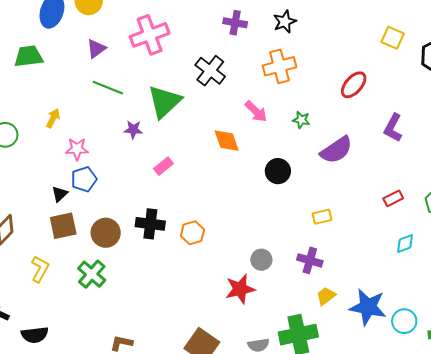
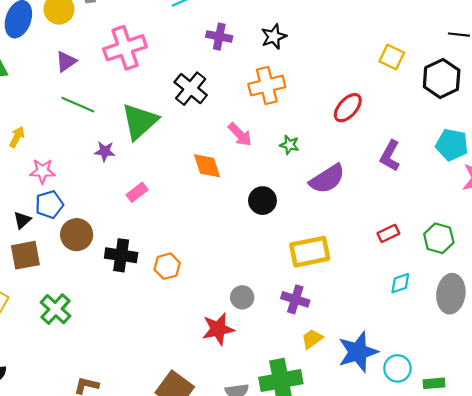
yellow rectangle: (322, 217) -> (310, 252), size x1.8
brown circle: (106, 233) -> (77, 235), moved
blue star: (368, 307) -> (358, 352), turned -30

